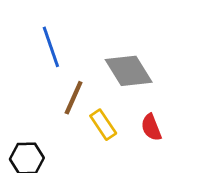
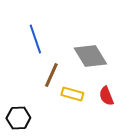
yellow rectangle: (103, 125) -> (72, 94), turned -40

